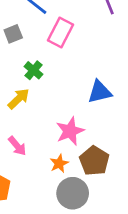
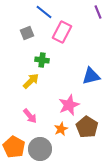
green cross: (33, 70) -> (42, 60), turned -32
gray circle: (73, 193) -> (40, 149), moved

